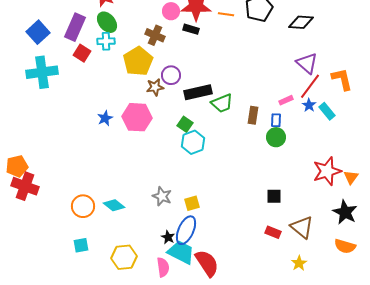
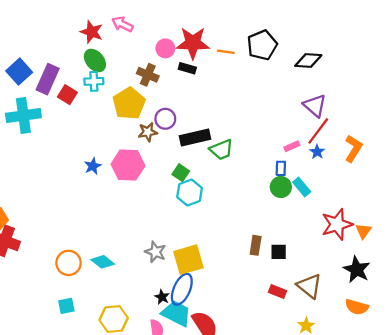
purple rectangle: (75, 27) -> (48, 79), moved
orange L-shape: (342, 79) -> (353, 149), moved, turned 45
cyan rectangle: (327, 111) -> (302, 187), moved
brown rectangle: (253, 115) -> (256, 245), moved
yellow square: (192, 203) -> (188, 260), size x1.8

